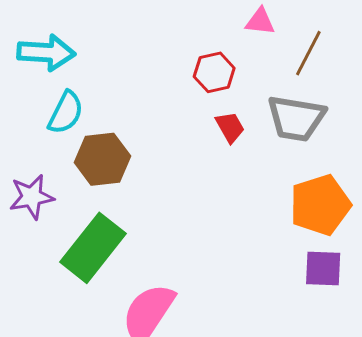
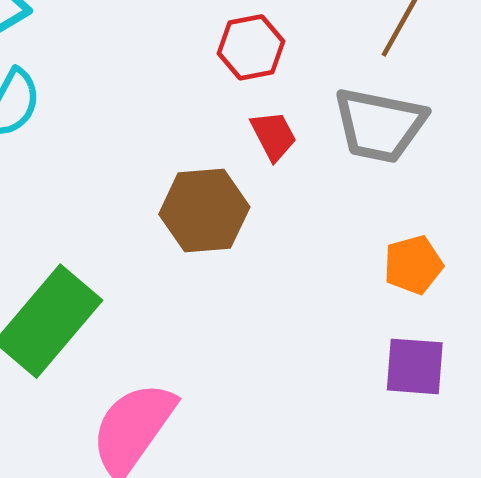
brown hexagon: (102, 159) -> (204, 211), moved
orange pentagon: (320, 205) -> (413, 265), size x0.6

